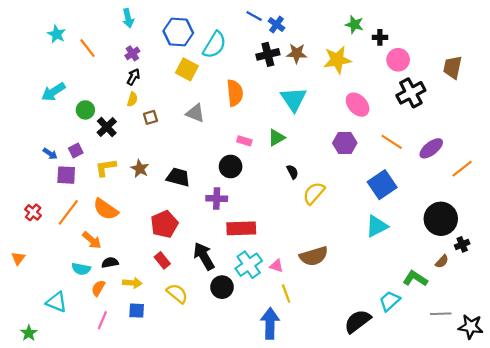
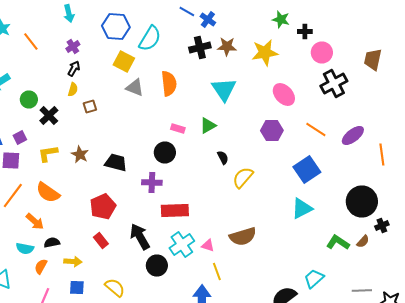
gray triangle: (195, 113) -> (135, 88), moved
orange line: (462, 169) -> (382, 154), turned -60
green L-shape: (415, 279) -> (338, 242), moved
yellow semicircle: (177, 294) -> (115, 288), moved

